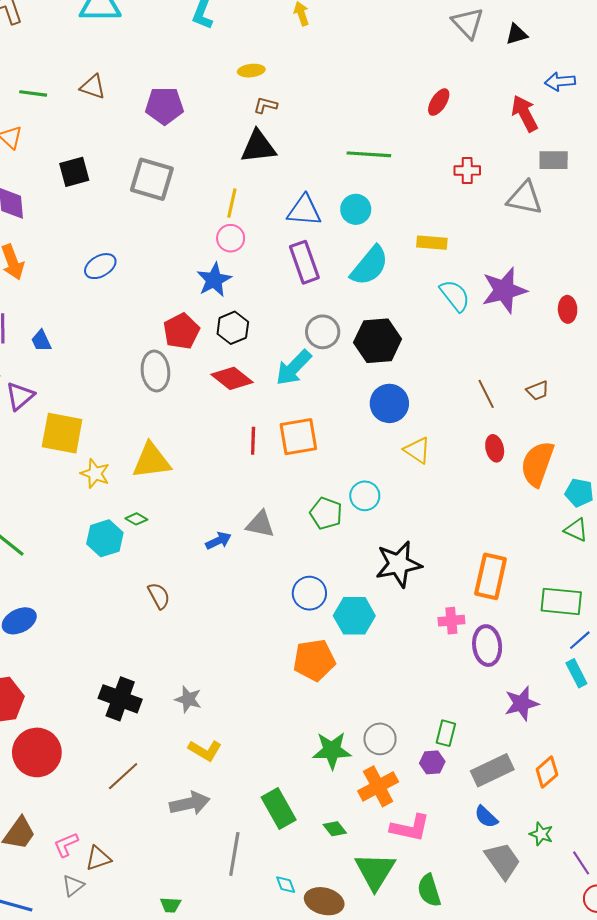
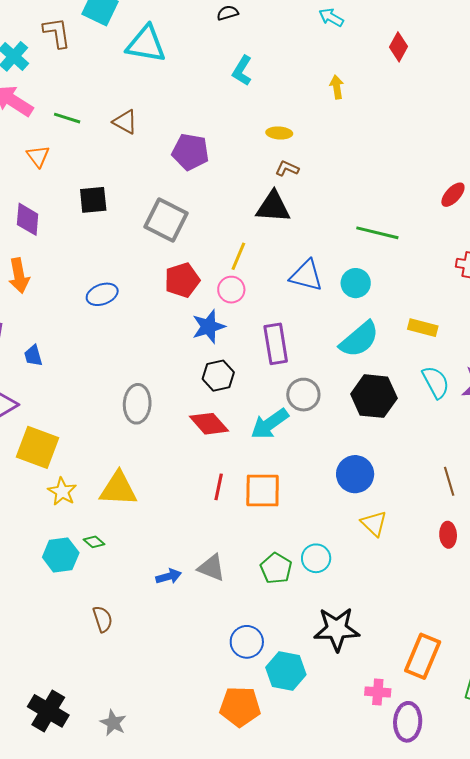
purple rectangle: (304, 262) -> (276, 344), moved
red pentagon: (181, 331) -> (182, 280), moved
black hexagon: (378, 341) -> (374, 396), moved

